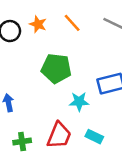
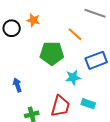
orange line: (72, 23) -> (75, 34), moved

